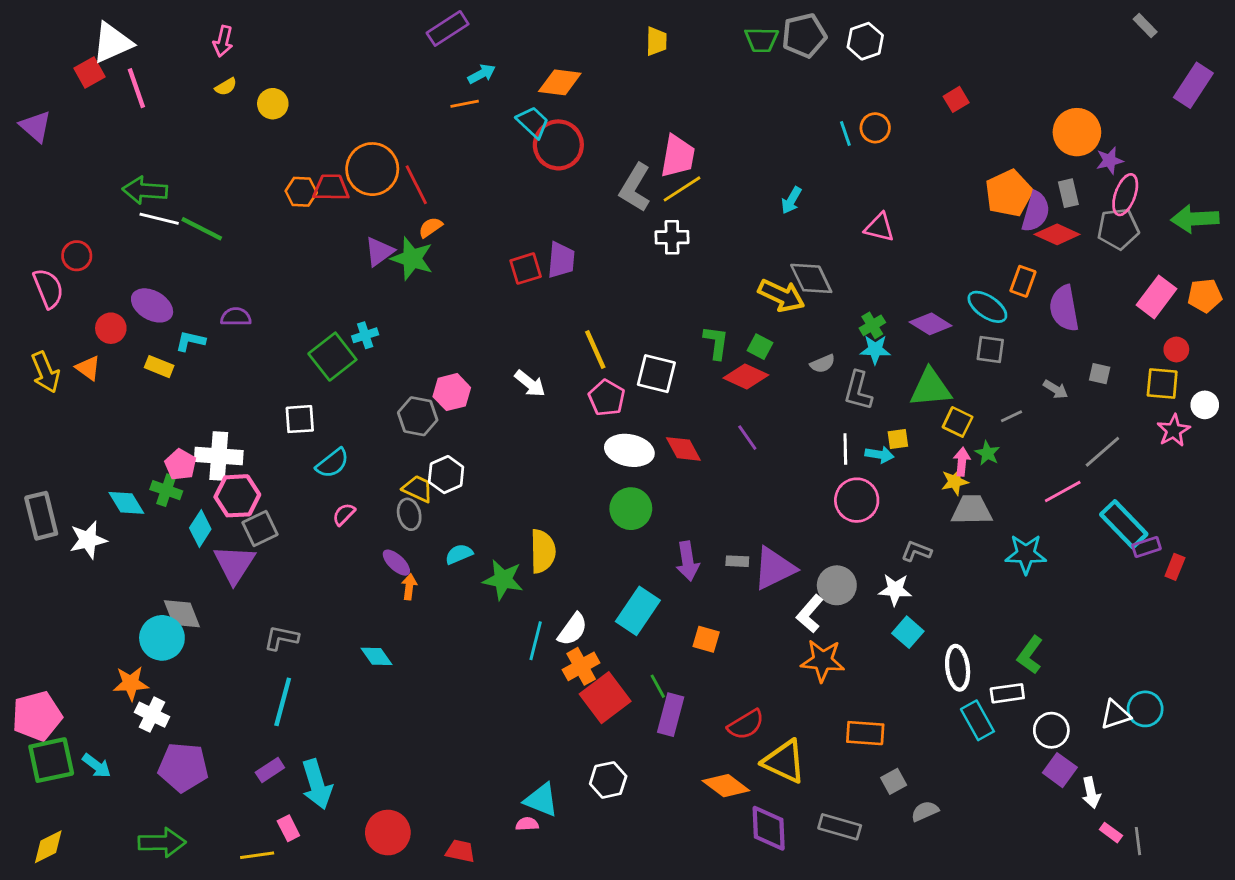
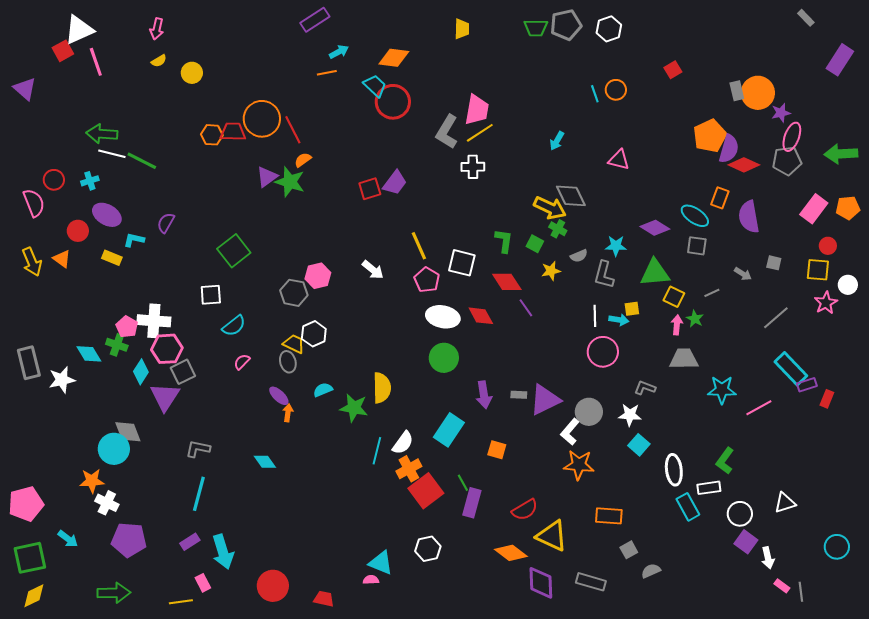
gray rectangle: (1068, 193) -> (737, 91), moved
purple trapezoid: (561, 260) -> (395, 183), turned 32
purple semicircle: (236, 317) -> (166, 223), turned -60
green cross: (872, 325) -> (558, 229), moved, turned -30
cyan cross: (365, 335) -> (90, 181), moved
red diamond: (746, 376) -> (507, 282), moved, turned 32
yellow star: (955, 482) -> (551, 271), moved
pink line: (1063, 492) -> (759, 408), moved
cyan circle: (1145, 709) -> (837, 547), moved
green square: (51, 760) -> (30, 558), moved

